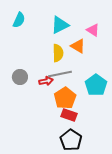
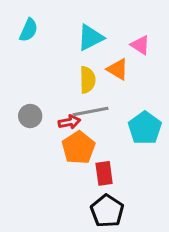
orange pentagon: (65, 98) -> (78, 148), moved
red rectangle: (69, 115) -> (104, 173), turned 63

